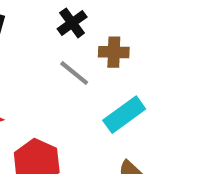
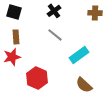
brown cross: (114, 52) -> (95, 13), moved

